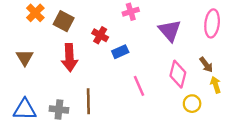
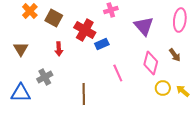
red cross: (100, 35) -> (85, 30), size x1.5
red arrow: (70, 58) -> (59, 49), size x0.6
yellow arrow: (216, 85) -> (183, 91), moved, turned -32
brown line: (88, 101) -> (84, 94), moved
gray cross: (59, 109) -> (45, 77), moved, turned -35

